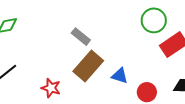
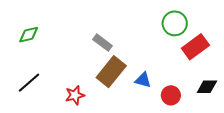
red star: (51, 88) -> (75, 95), turned -30

